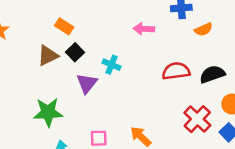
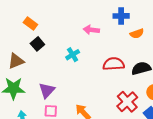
brown triangle: (48, 55) -> (16, 61), moved
cyan cross: (112, 65) -> (73, 55), moved, turned 32
purple triangle: (87, 83) -> (47, 90), moved

